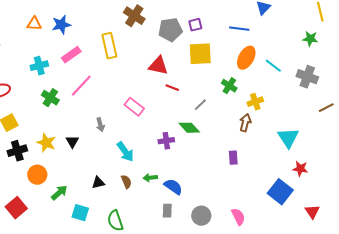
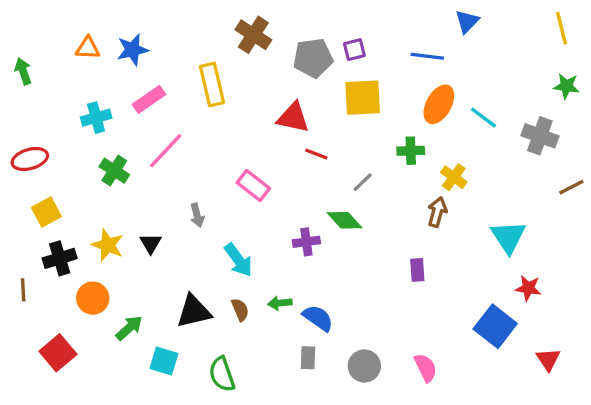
green star: (310, 39) -> (566, 86), moved
green cross: (229, 86) -> (411, 151), turned -35
yellow cross: (255, 102) -> (454, 177), turned -35
black triangle: (98, 183) -> (194, 311), size x1.6

